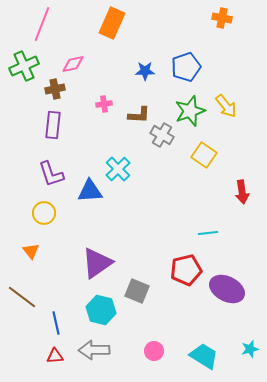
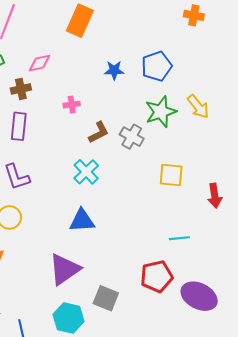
brown L-shape: (139, 115) -> (99, 132), moved, turned -30
yellow square: (204, 155) -> (171, 175), moved, turned -30
blue triangle: (90, 191) -> (82, 221), moved

